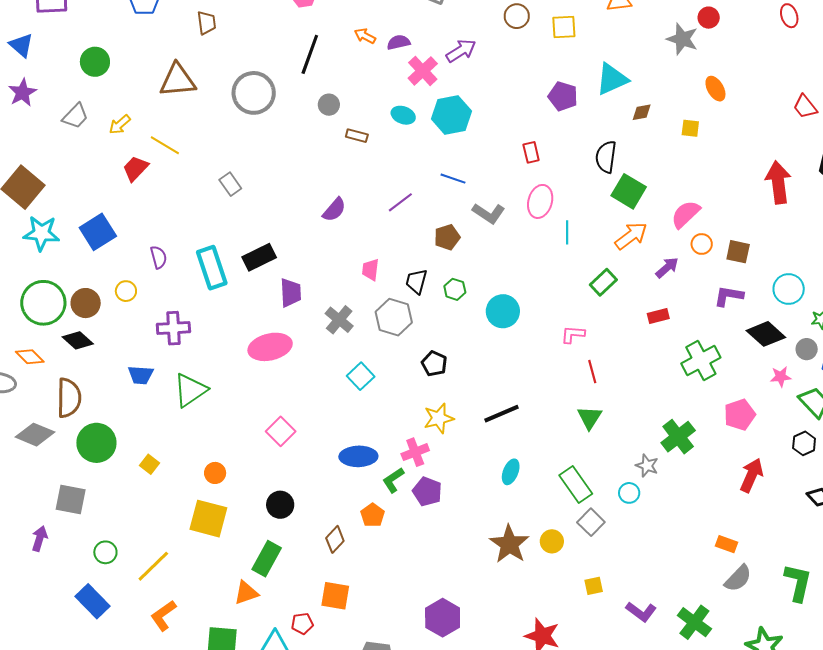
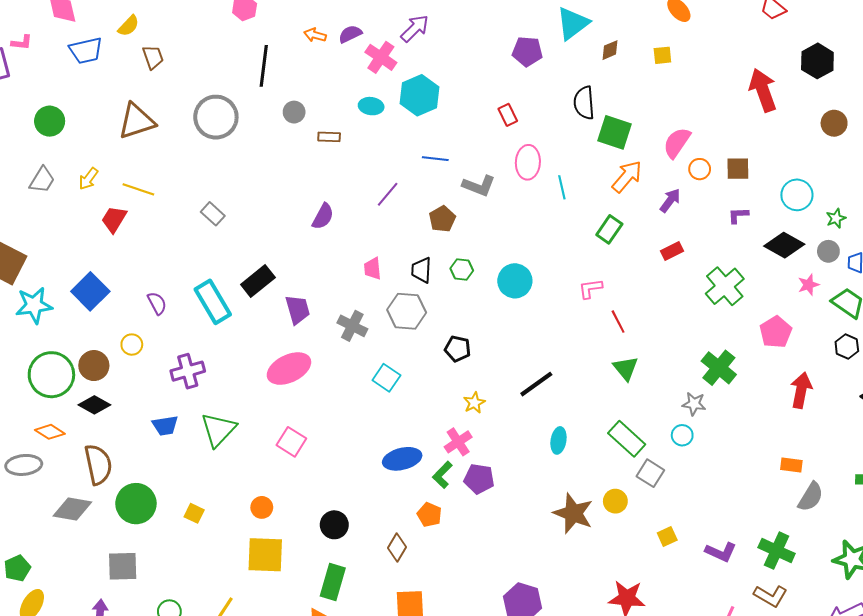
purple L-shape: (729, 296) -> (738, 215), size x0.7
yellow star: (439, 418) -> (474, 403), size x0.7
pink square: (281, 431) -> (291, 442), moved

